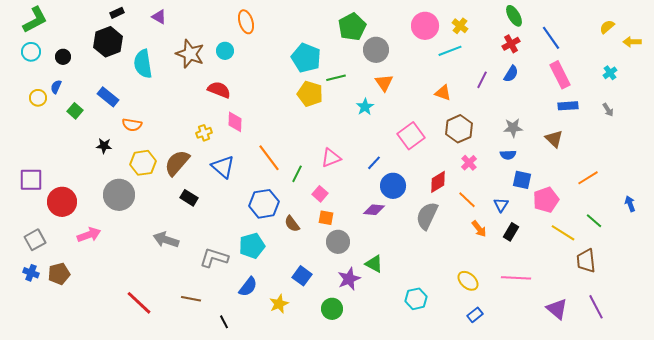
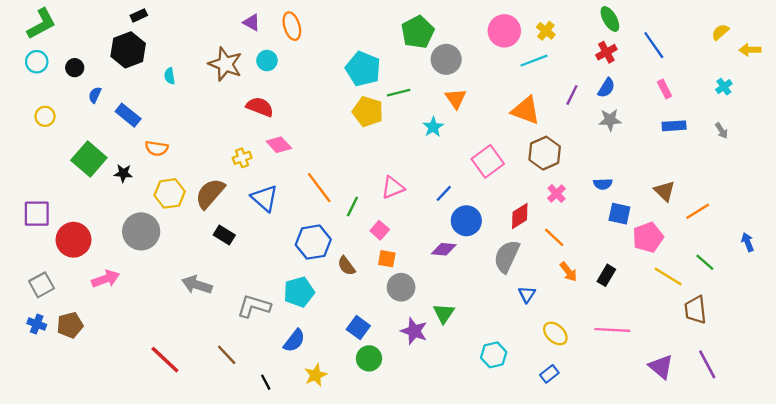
purple triangle: (159, 17) -> (252, 23), moved
cyan semicircle: (143, 64) -> (170, 76), size x0.5
pink rectangle: (560, 75) -> (665, 89), size x0.6
blue semicircle: (56, 87) -> (95, 95), moved
orange triangle: (443, 93) -> (526, 110), size x1.5
green square: (75, 111) -> (89, 159), moved, size x1.8
pink diamond: (235, 122) -> (279, 145), turned -45
gray star: (513, 128) -> (610, 120), moved
brown triangle: (554, 139) -> (665, 191), moved
blue triangle: (501, 205) -> (527, 294), moved
green triangle: (374, 264) -> (444, 313), turned 36
purple star: (349, 279) -> (414, 331), turned -30
brown line: (191, 299) -> (227, 355), turned 36
yellow star: (279, 304) -> (316, 375), moved
green circle: (332, 309) -> (369, 358), moved
blue rectangle: (475, 315) -> (549, 374), moved

